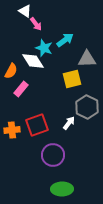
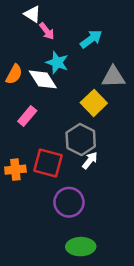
cyan arrow: (65, 40) -> (91, 39), moved
orange semicircle: (11, 71) -> (14, 74), moved
yellow square: (72, 79) -> (94, 103), turned -30
gray hexagon: (87, 107) -> (81, 140), moved
red square: (37, 125) -> (48, 163), turned 35

